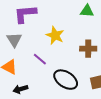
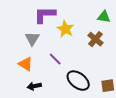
yellow star: (55, 35) -> (65, 29), moved
brown cross: (88, 49) -> (95, 39), moved, turned 35

